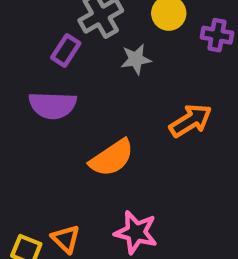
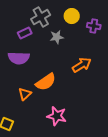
purple rectangle: (66, 50) -> (25, 33), turned 32
orange triangle: (66, 239) -> (25, 94), moved, turned 32

